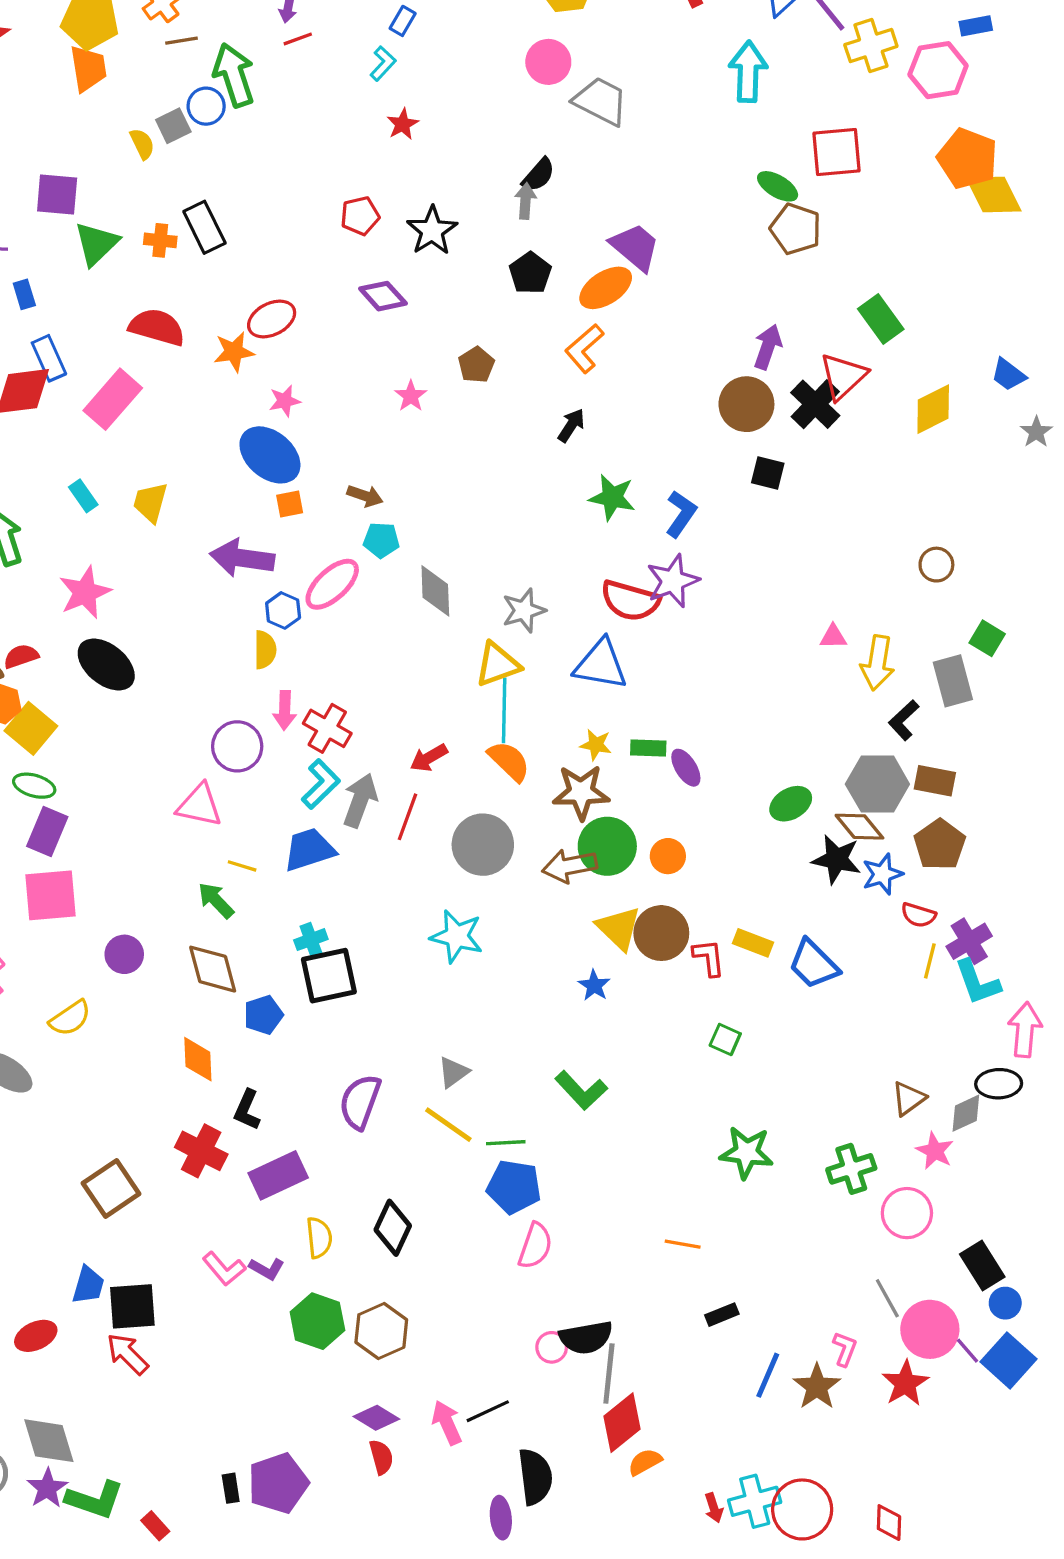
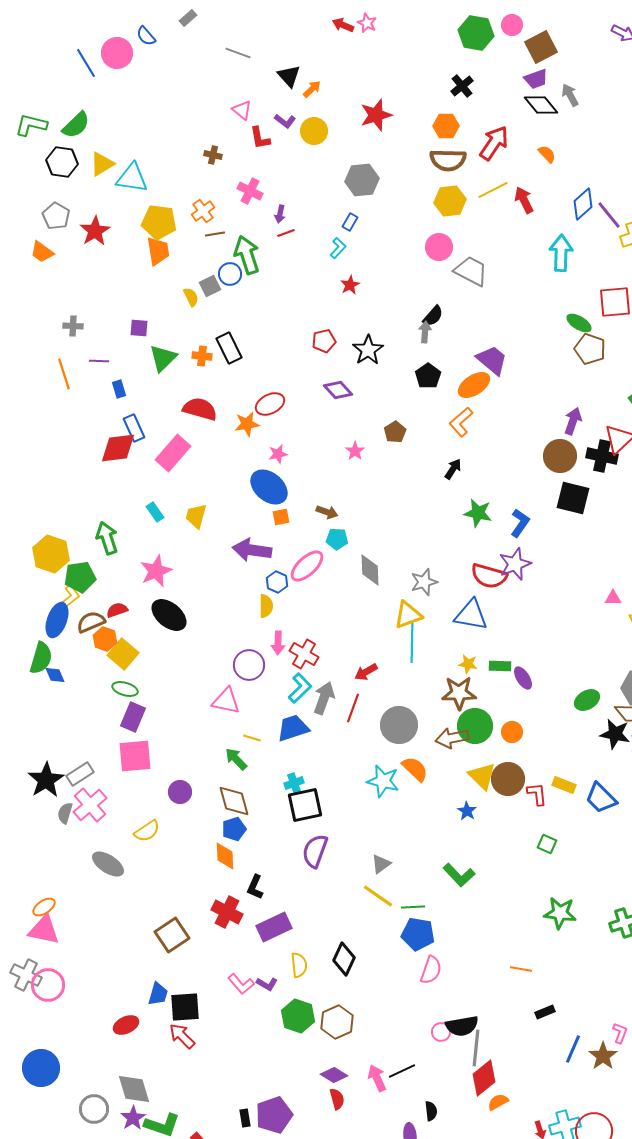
purple square: (57, 195) -> (139, 328), size x0.7
black cross: (815, 404) -> (602, 456), turned -32
black square: (768, 473) -> (573, 498), size x1.6
orange semicircle: (509, 761) -> (415, 769), moved
blue pentagon: (263, 1015) -> (234, 829), moved
purple semicircle: (360, 1102) -> (315, 851), moved
black semicircle: (535, 1477) -> (431, 1111), size x0.6

